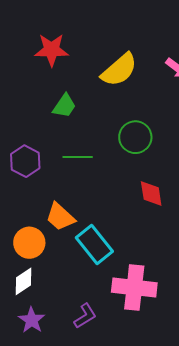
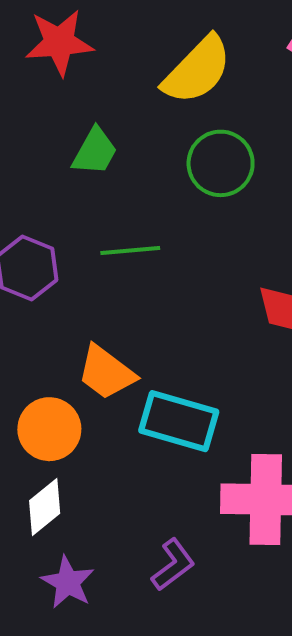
green circle: (135, 137) -> (221, 163), moved
cyan rectangle: (94, 244) -> (179, 421), turned -30

